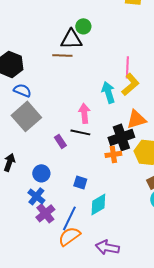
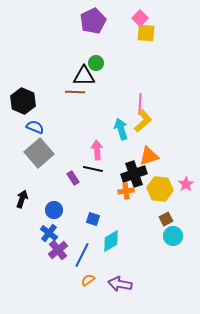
orange semicircle: (69, 236) -> (88, 280), moved, size x0.6

